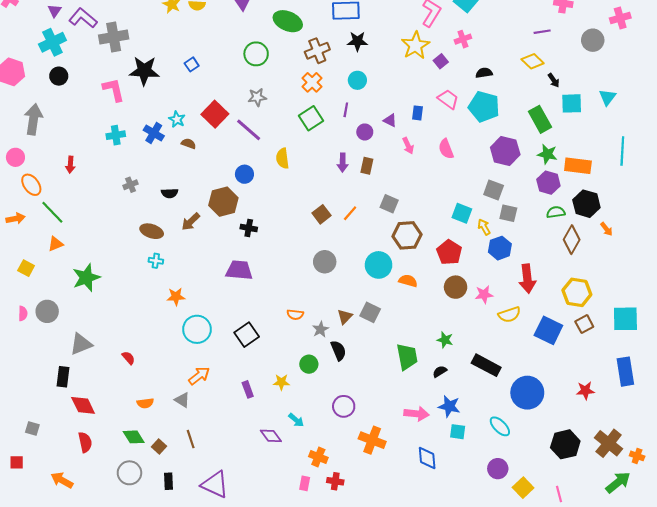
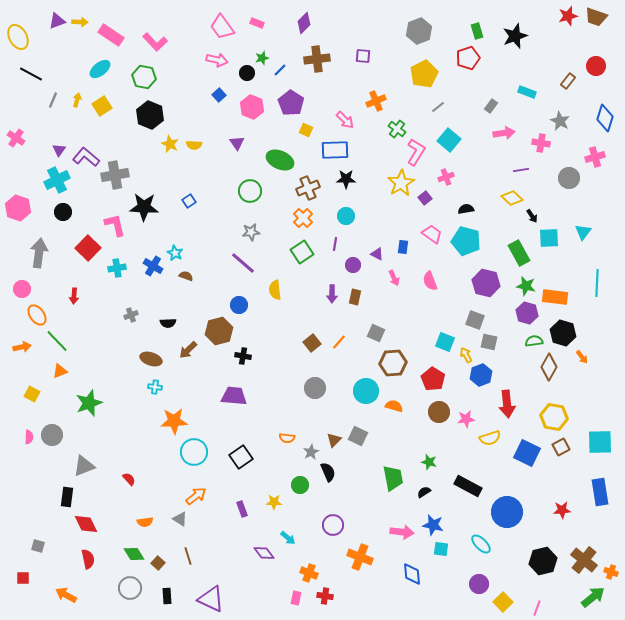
red square: (215, 114) -> (88, 248), moved
orange star: (176, 297) -> (174, 421), size x1.5
pink line: (559, 494) -> (537, 608), turned 35

